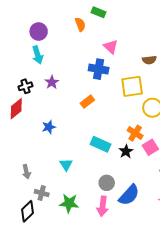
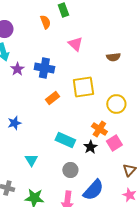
green rectangle: (99, 12) -> (63, 10), turned 48
blue cross: (99, 69) -> (44, 68), moved
purple star: (52, 82) -> (17, 69), moved
yellow square: (132, 86) -> (83, 87), moved
gray circle: (107, 183) -> (70, 170), moved

